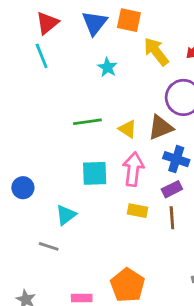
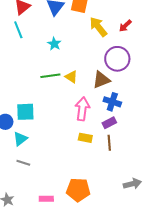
cyan star: (107, 67) -> (54, 44), moved
yellow triangle: (128, 129) -> (71, 77), moved
cyan square: (95, 173) -> (25, 112), moved
cyan triangle: (66, 215) -> (20, 139), moved
orange pentagon: (128, 285) -> (78, 190), turned -30

